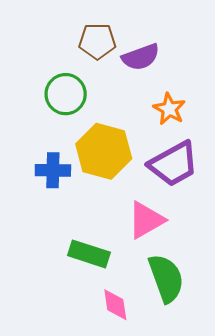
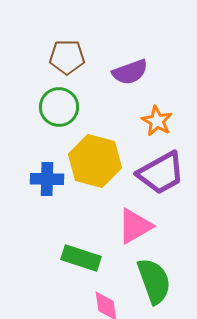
brown pentagon: (97, 41) -> (67, 57), moved

